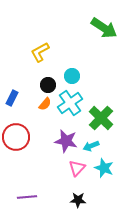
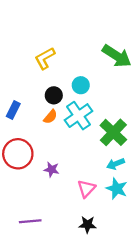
green arrow: (104, 28) -> (117, 56), moved
purple star: (66, 141) -> (52, 170), moved, size x0.6
cyan arrow: (91, 146) -> (116, 164), moved

